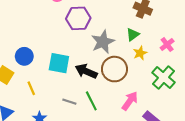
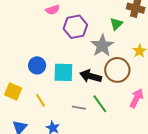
green triangle: (133, 35) -> (116, 24), moved
blue circle: (24, 56) -> (37, 65), moved

